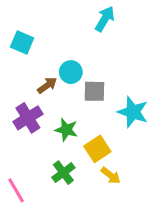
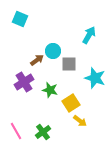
cyan arrow: (105, 19) -> (89, 35), moved
cyan square: (22, 42) -> (20, 19), moved
green cross: (63, 173) -> (43, 132), moved

